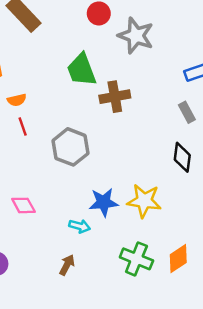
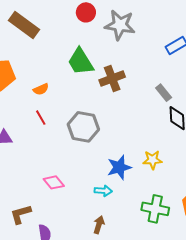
orange semicircle: (17, 100) -> (41, 89), moved
gray rectangle: (187, 112) -> (164, 93), moved
yellow star: (144, 201) -> (153, 160), size x0.7

